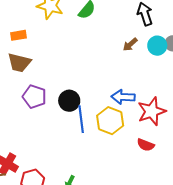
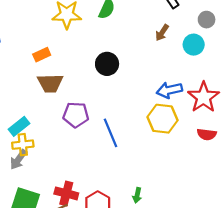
cyan circle: (157, 46) -> (194, 45), moved
black circle: (69, 101) -> (107, 64), moved
blue line: (81, 119) -> (110, 133), moved

